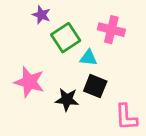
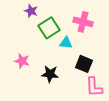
pink star: (29, 82) -> (22, 61), size x0.7
black square: (95, 86) -> (84, 64), moved

